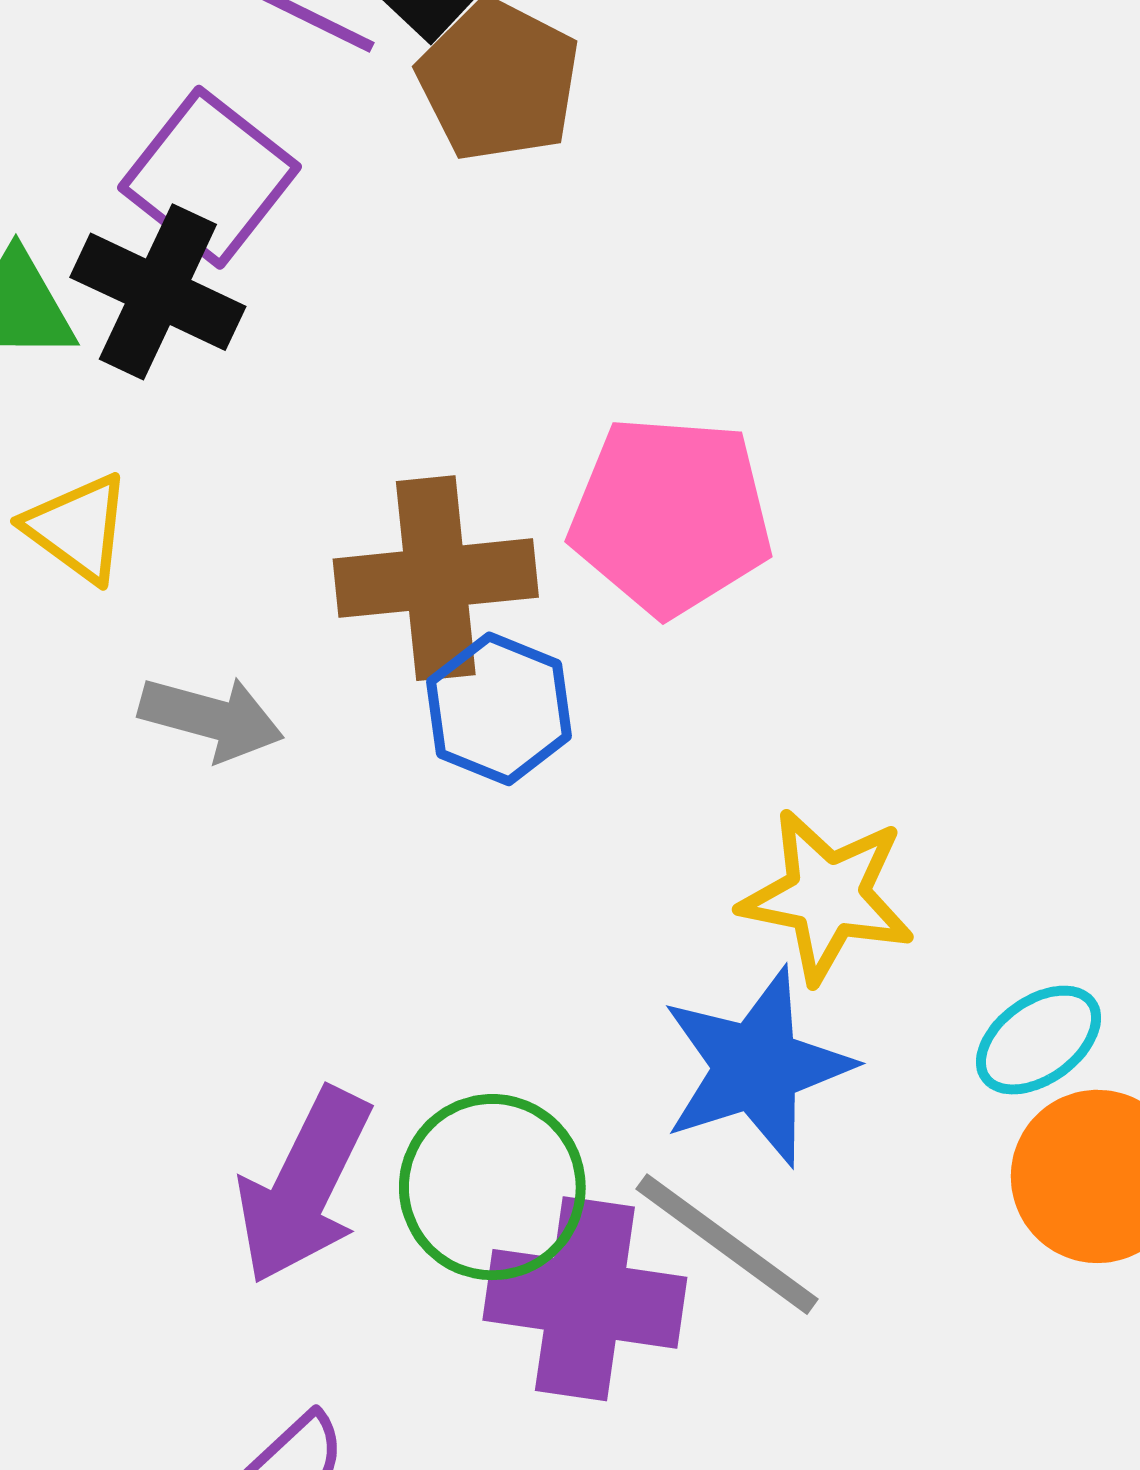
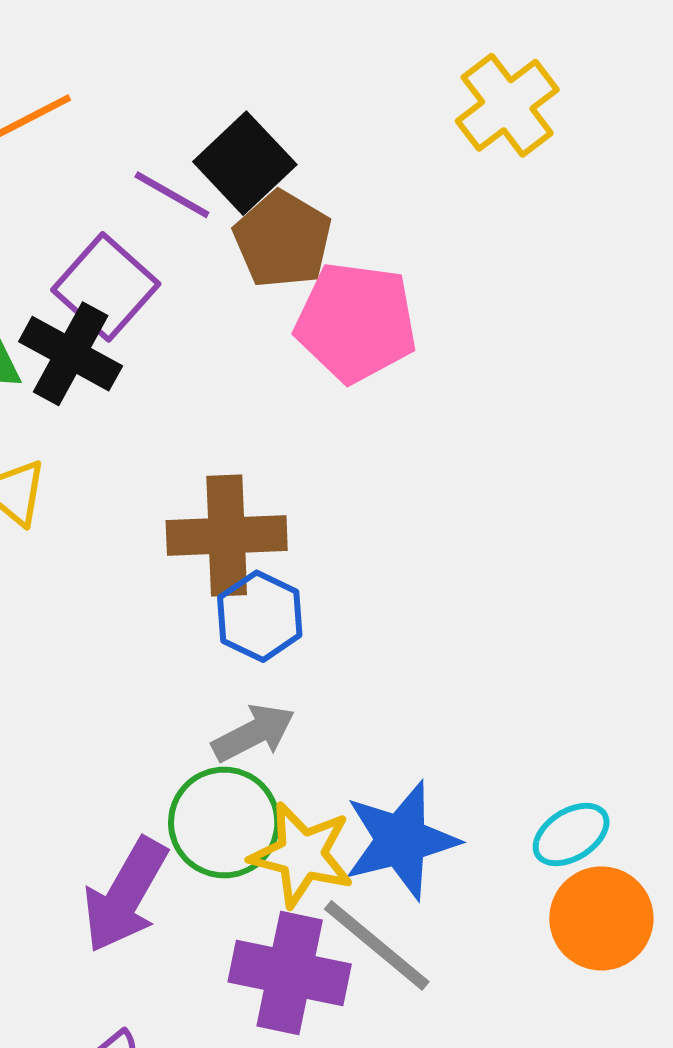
pink pentagon: (671, 516) -> (356, 322), moved
gray arrow: (211, 718) -> (254, 733), moved, turned -46
yellow star: (827, 896) -> (302, 855), moved
green circle: (492, 1187) -> (224, 823), moved

